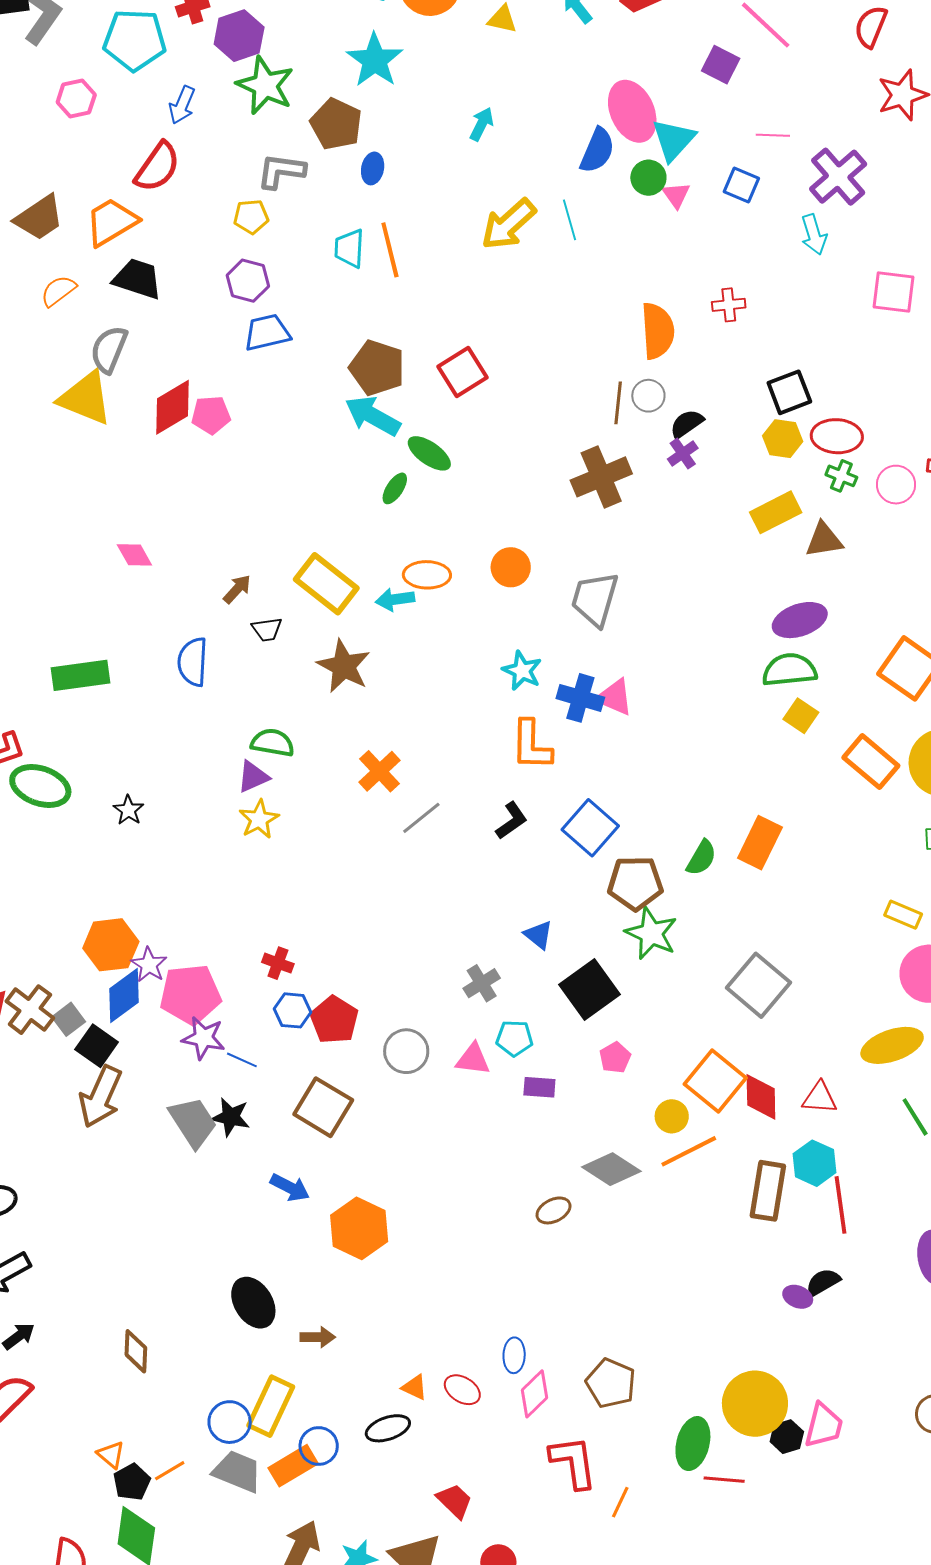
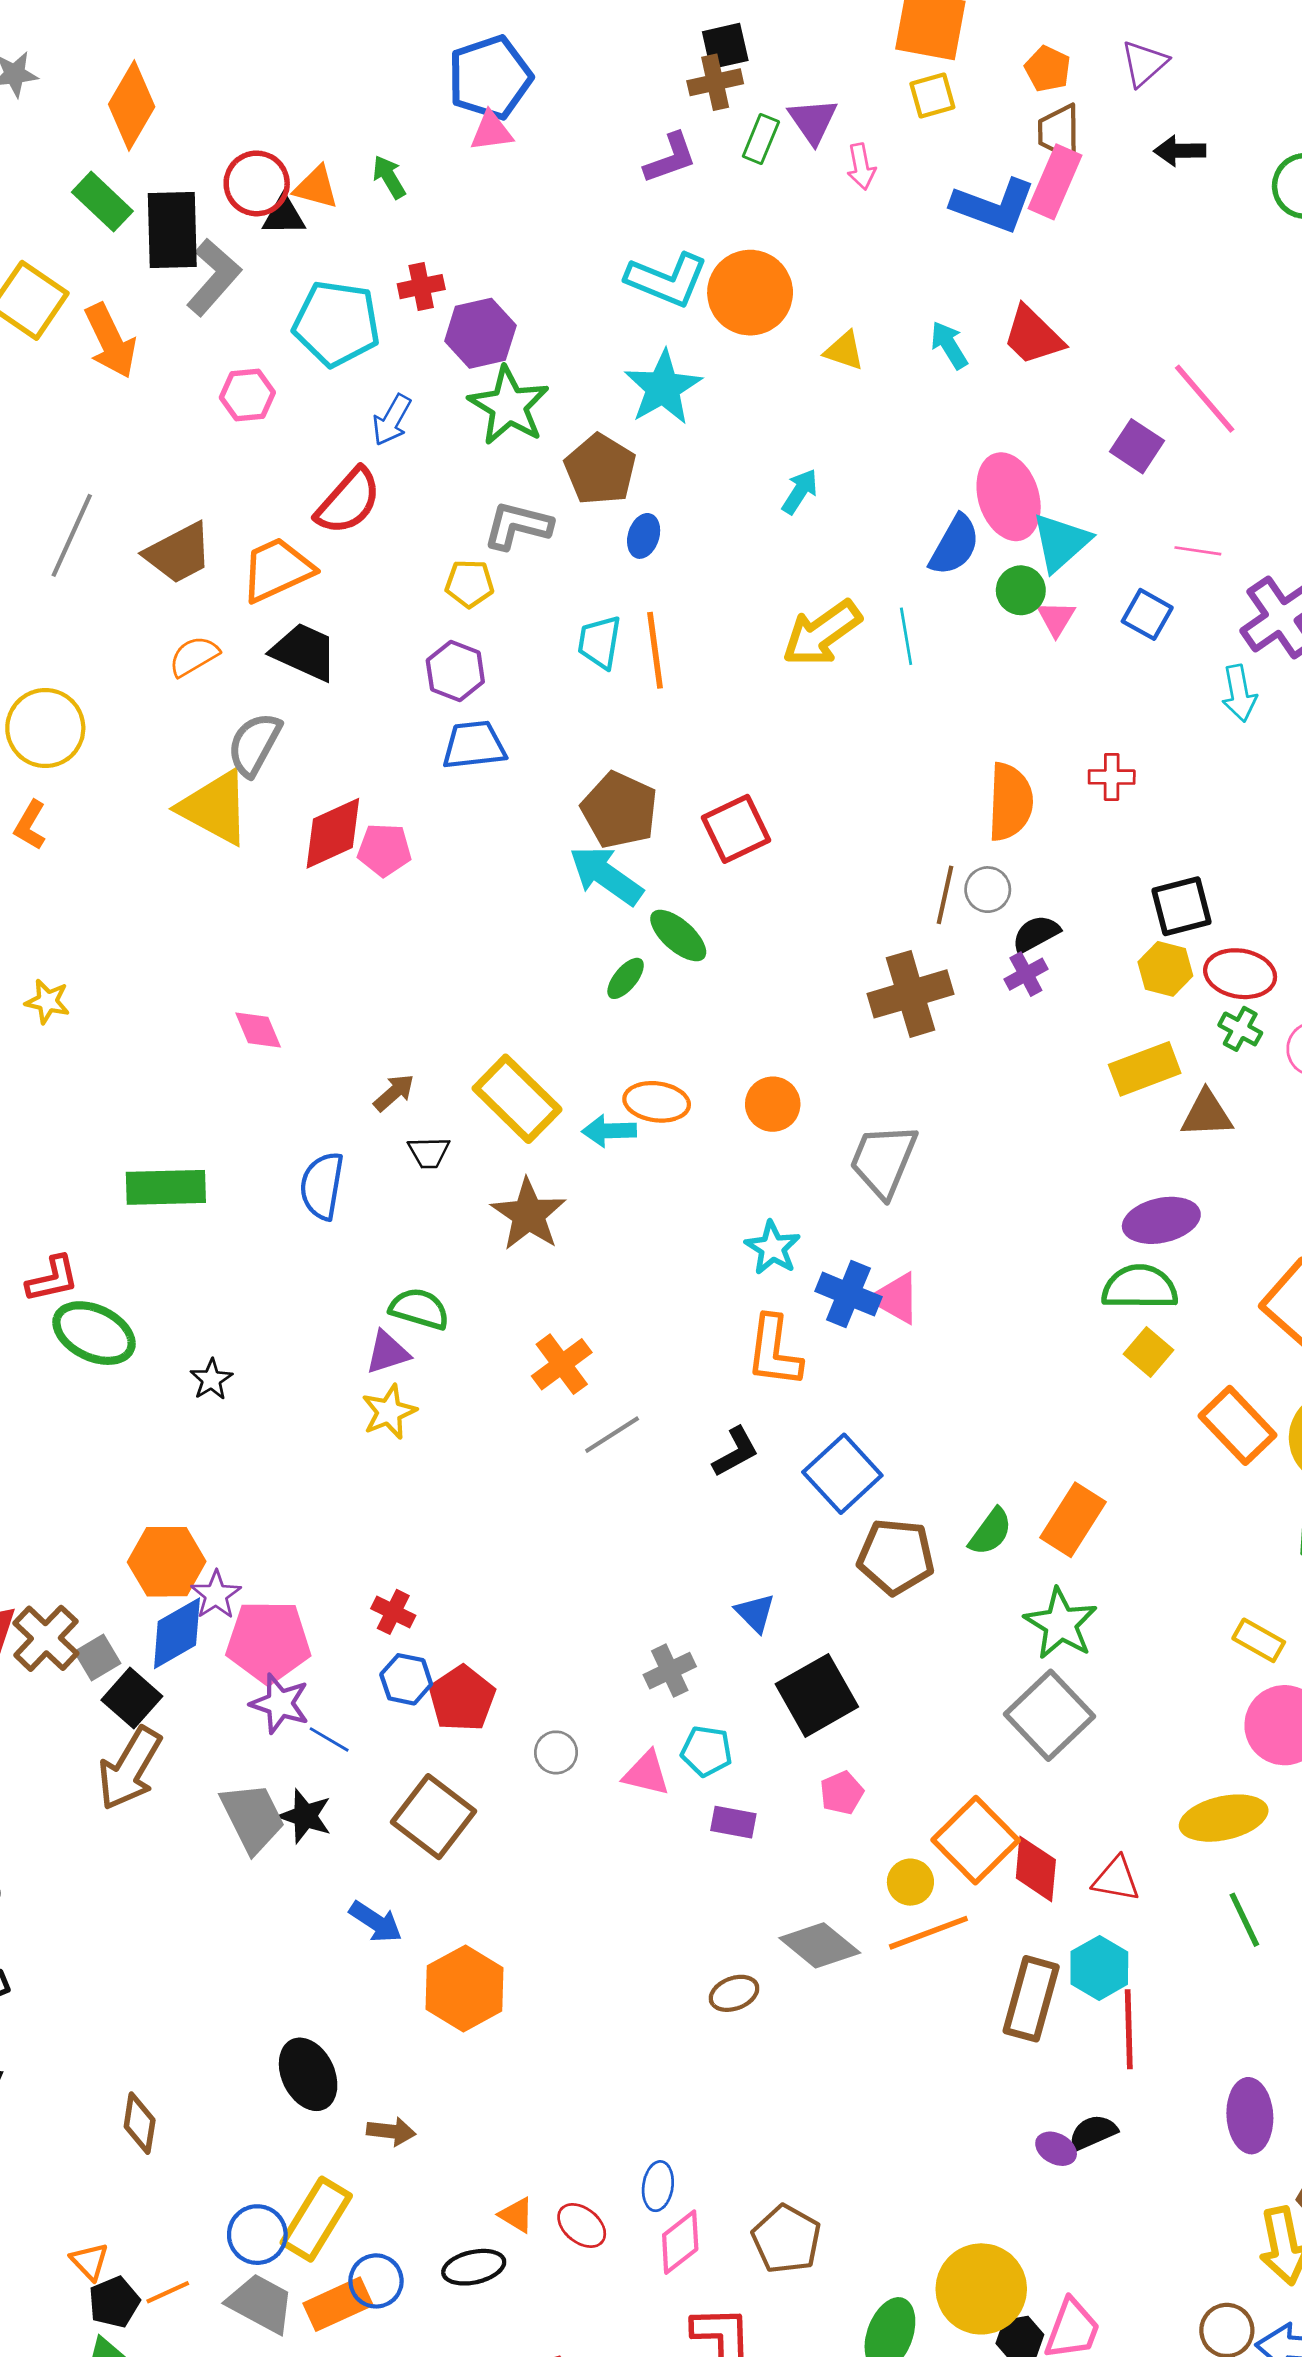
green star: (651, 933) -> (1061, 1624), moved
gray circle: (406, 1051) -> (556, 1752), size x0.7

